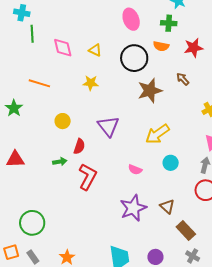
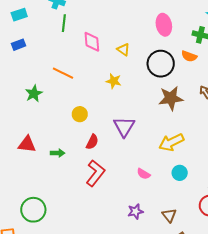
green arrow: (60, 162) -> (58, 153), moved
purple star: (133, 208) -> (135, 211), size x0.6

